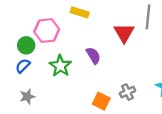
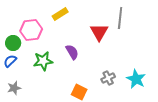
yellow rectangle: (80, 12) -> (60, 14), turned -49
green star: (60, 66) -> (43, 61), turned 30
gray cross: (127, 92) -> (108, 78), moved

